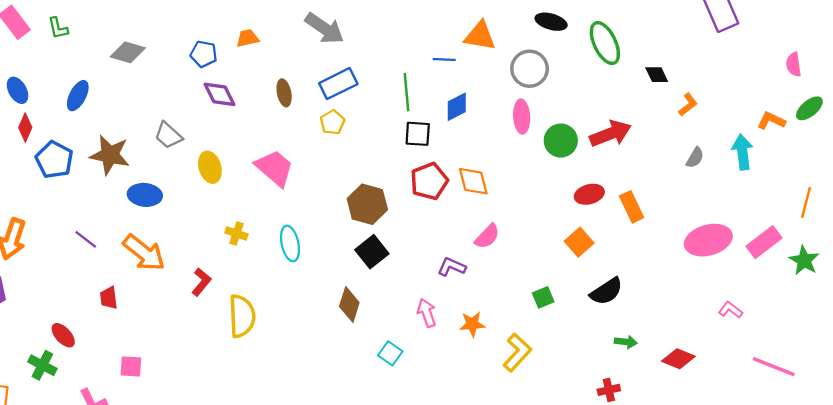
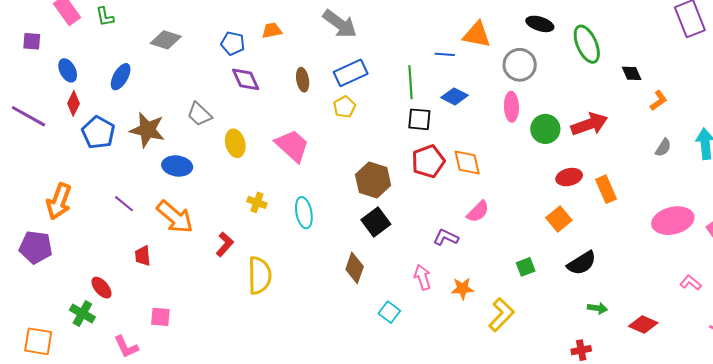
blue diamond: (457, 107) -> (454, 96), turned 52

